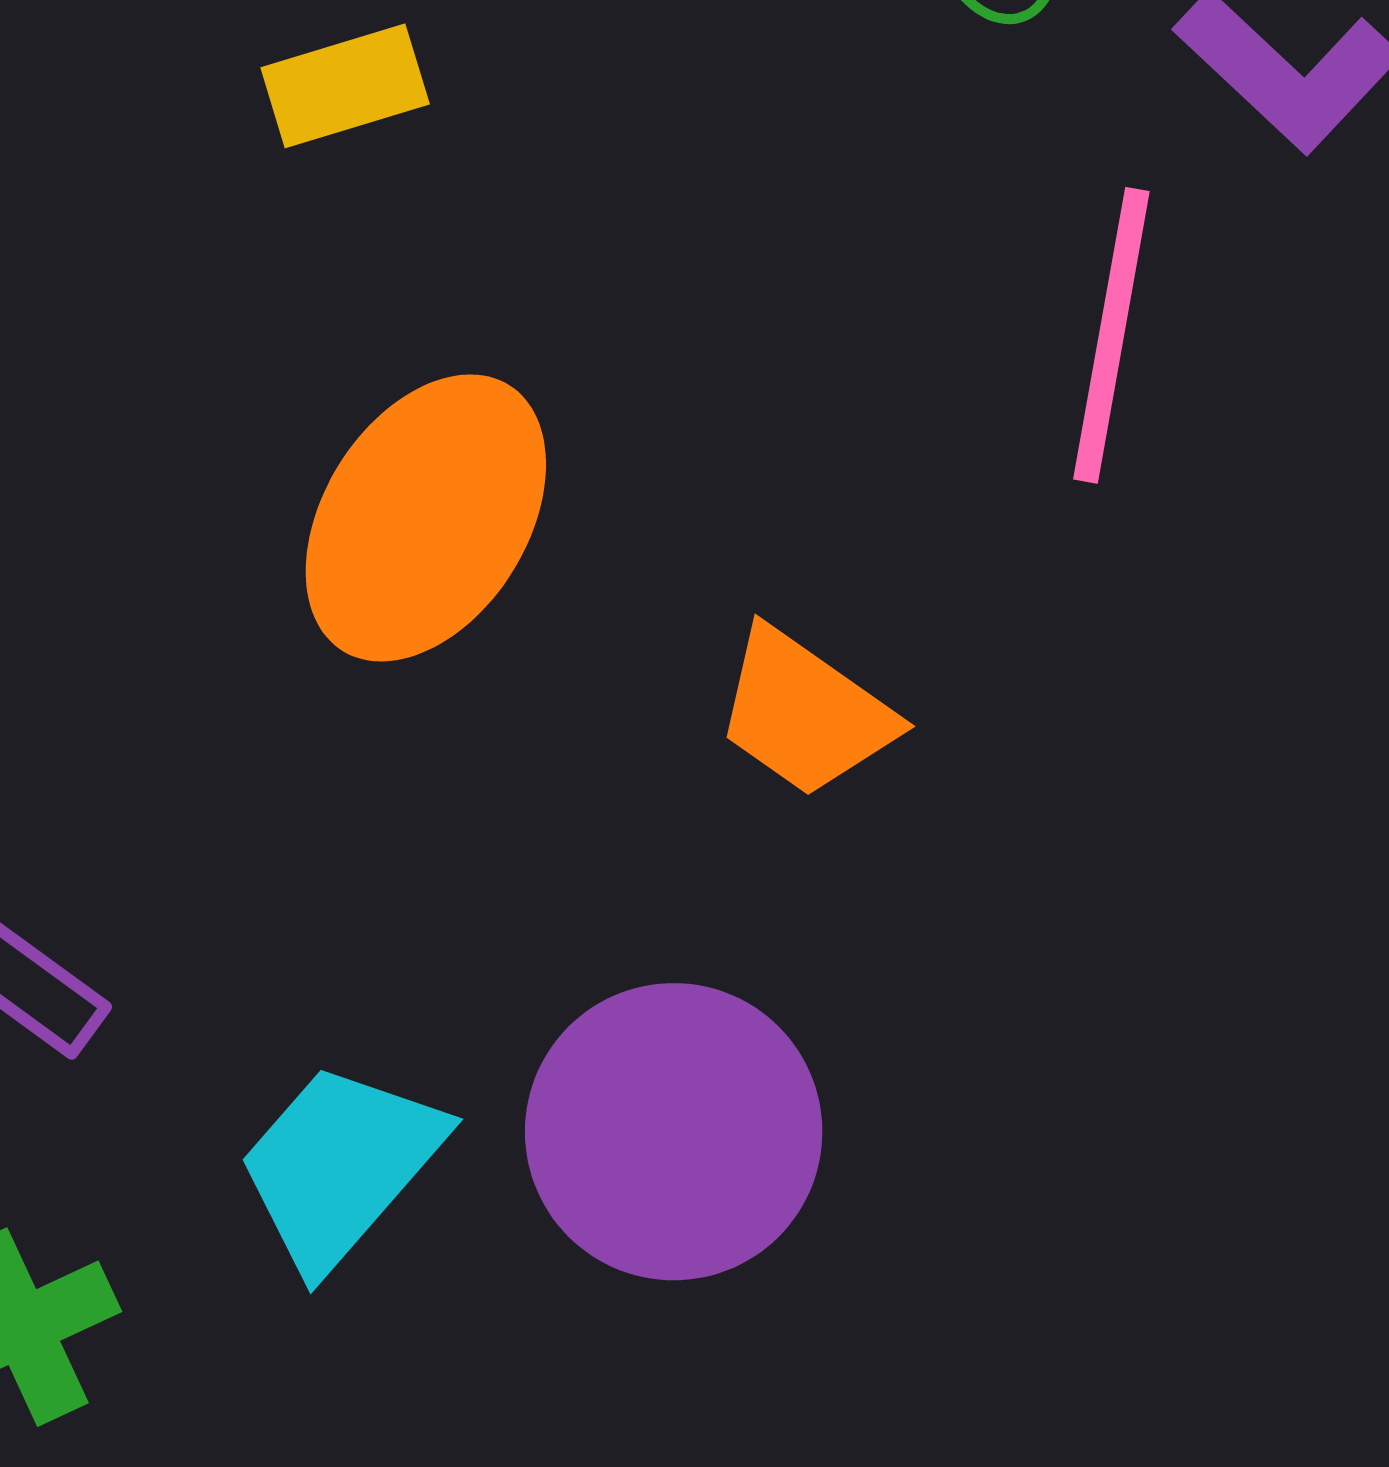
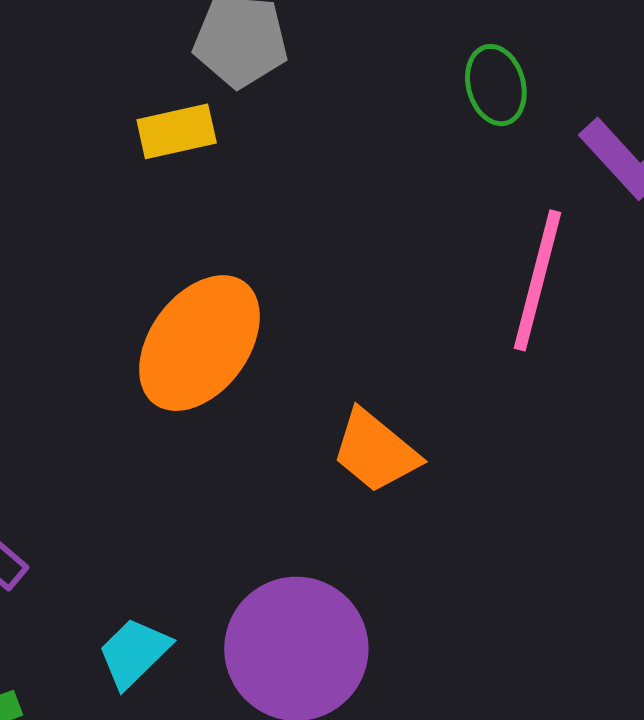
cyan trapezoid: (340, 1166) -> (134, 653), size x0.7

